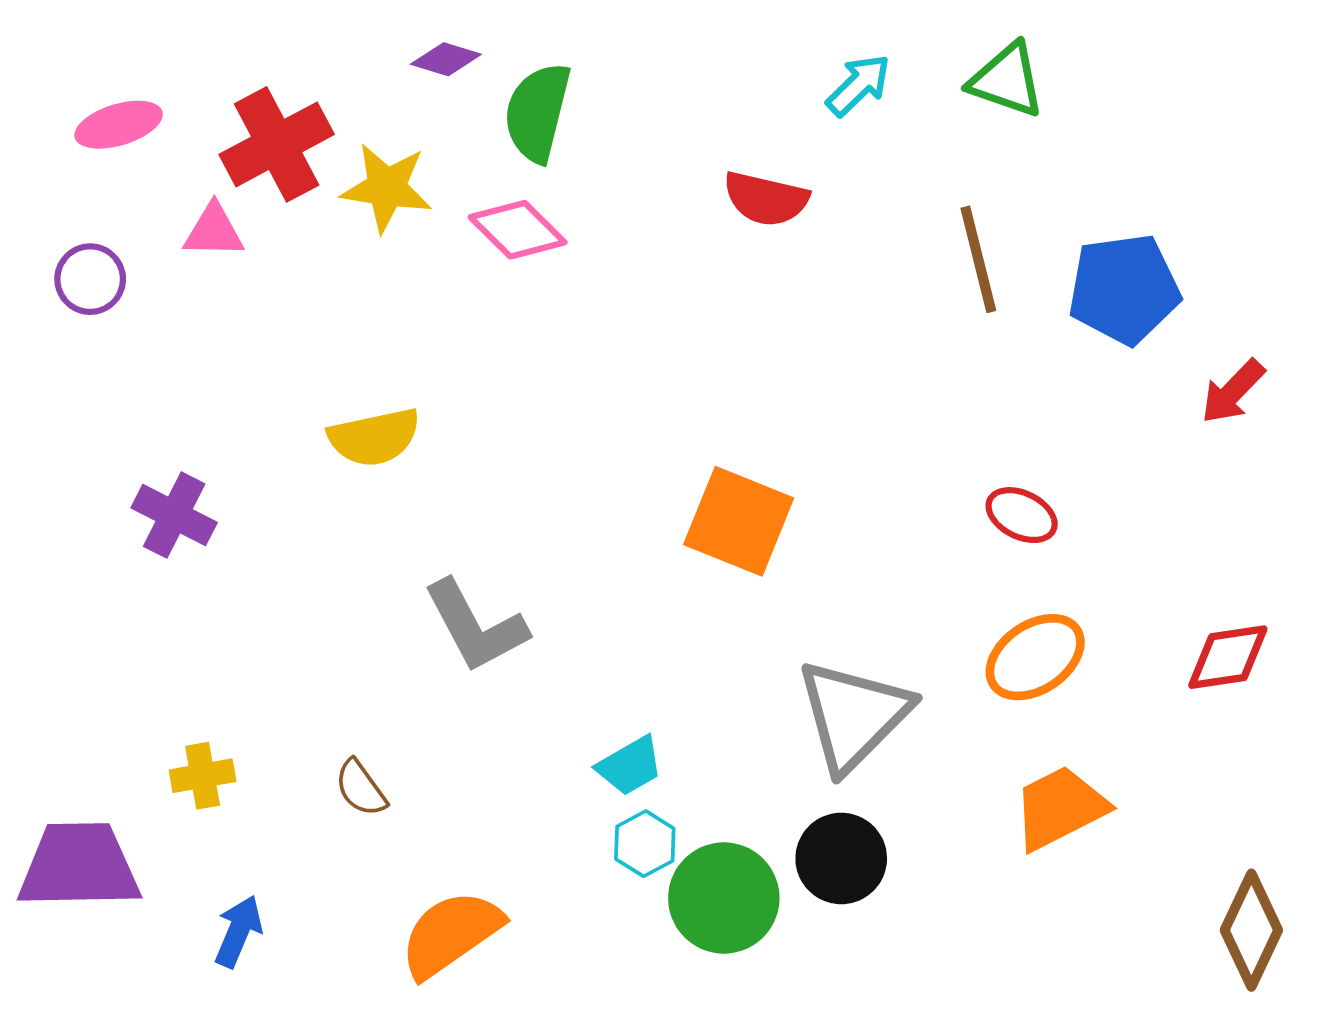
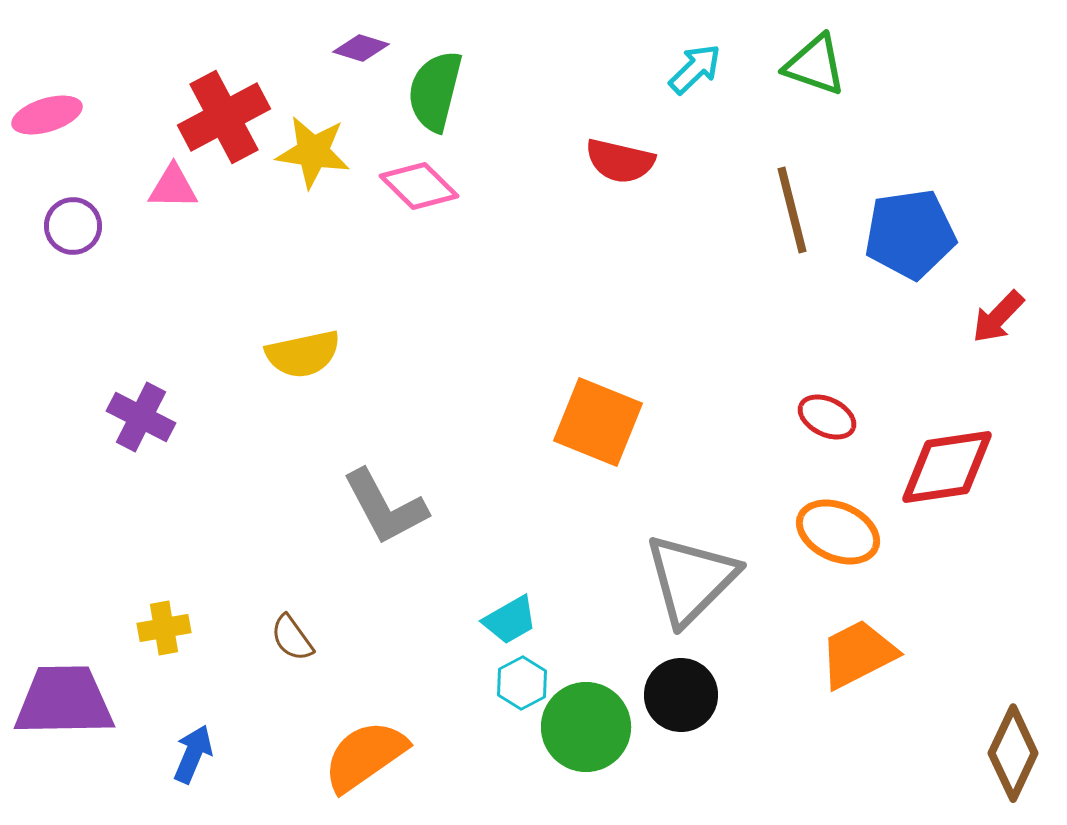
pink ellipse: (119, 125) -> (47, 115), moved
orange ellipse: (1035, 657) -> (838, 532), turned 58
red diamond: (1228, 657) -> (947, 467), moved, size x1.4

